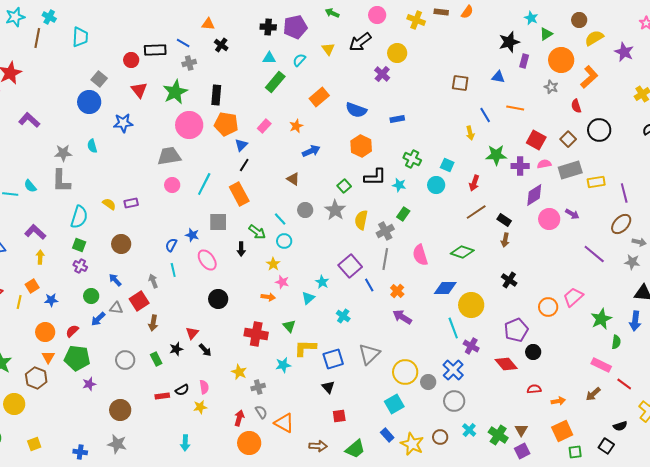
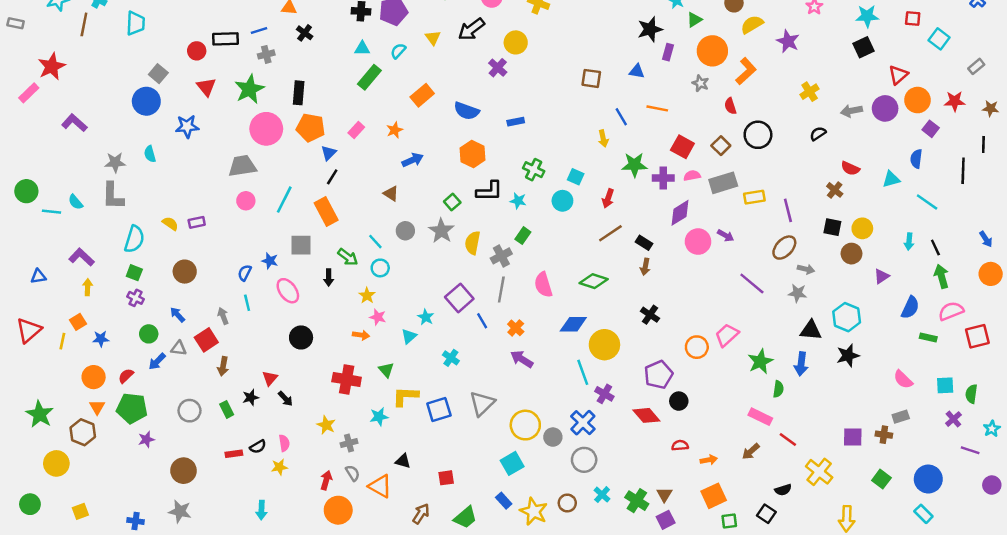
blue line: (183, 43) -> (259, 30), turned -48
black triangle: (328, 387) -> (403, 461), moved, turned -32
brown arrow: (318, 446) -> (421, 514), turned -60

